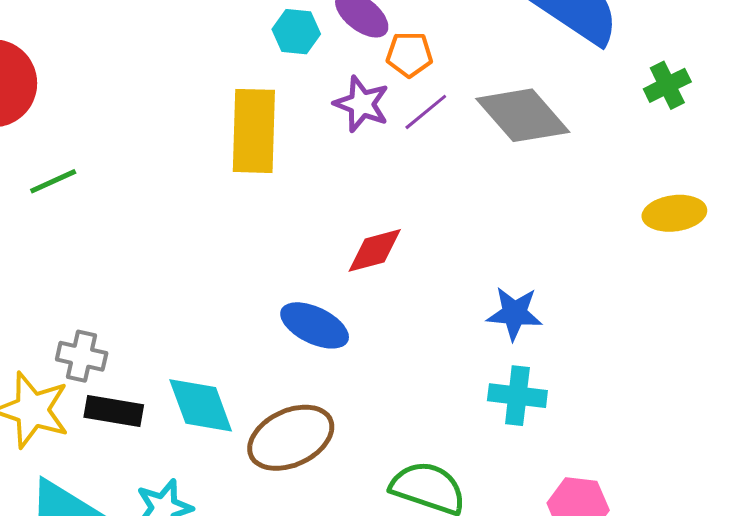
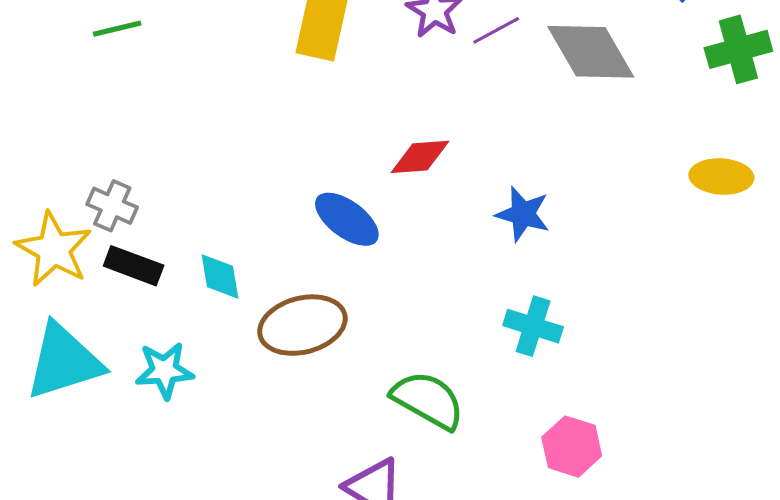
green cross: (667, 85) -> (738, 49), size x1.4
blue star: (514, 313) -> (523, 214), moved
cyan diamond: (201, 405) -> (220, 276), size x0.7

